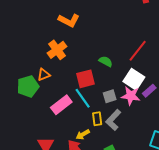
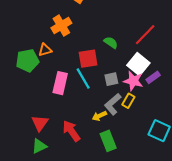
pink rectangle: (61, 105) -> (60, 83), turned -45
yellow rectangle: (97, 119) -> (128, 101), moved, turned 32
yellow arrow: (83, 134) -> (99, 116), moved

